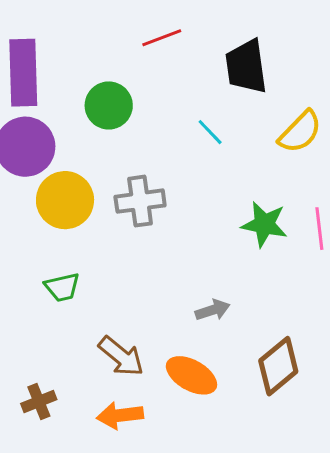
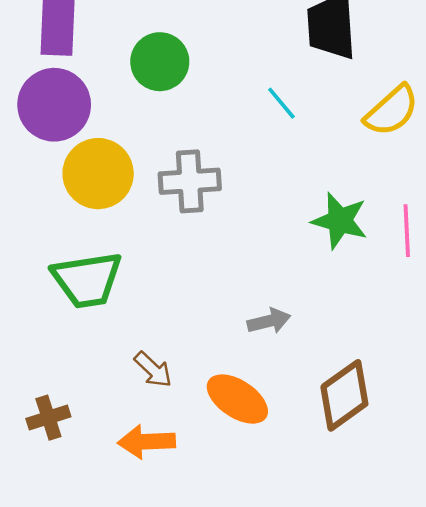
green trapezoid: (62, 287) -> (87, 280), size x1.6
brown arrow: (121, 356) -> (153, 370), size x0.7

